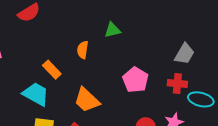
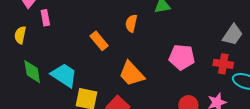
pink pentagon: (136, 80) -> (182, 57), turned -30
cyan trapezoid: (36, 94) -> (64, 75), moved

